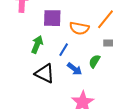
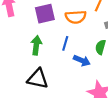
black triangle: (45, 74) -> (38, 79), moved

